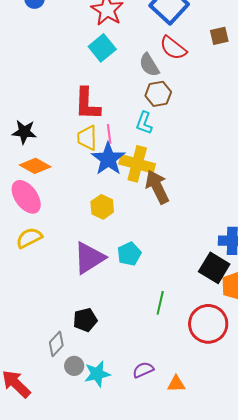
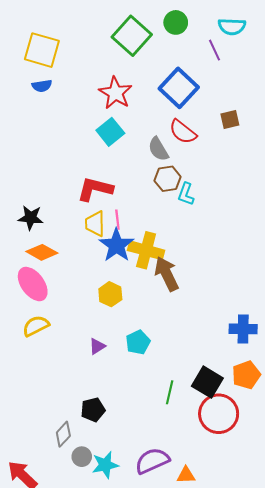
red L-shape: (87, 104) -> (95, 189), turned 102
cyan L-shape: (144, 123) -> (186, 194), moved
purple triangle: (89, 258) -> (97, 346), size x0.5
black square: (214, 268) -> (207, 382), moved
purple semicircle: (143, 370) -> (152, 461), size x1.6

